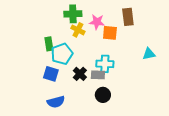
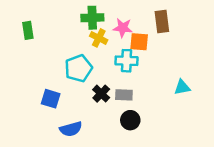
green rectangle: (49, 44) -> (28, 30), moved
cyan triangle: (149, 54) -> (182, 87), moved
cyan cross: (105, 64) -> (126, 61), moved
blue square: (51, 74) -> (51, 99), moved

